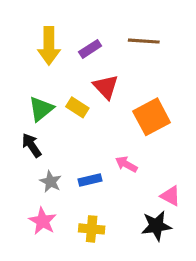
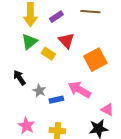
green triangle: (41, 109) -> (29, 42), moved
pink arrow: (126, 164) -> (79, 90), size x1.6
gray star: (51, 182) -> (39, 91), moved

